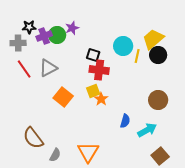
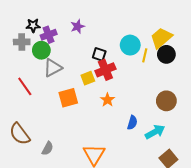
green circle: (57, 35) -> (41, 50), moved
red line: (24, 69) -> (25, 86), moved
red cross: (99, 70) -> (105, 70), turned -30
yellow square: (93, 91) -> (88, 78), moved
orange square: (63, 97) -> (68, 98), turned 36
brown semicircle: (33, 138) -> (20, 134), moved
gray semicircle: (55, 155) -> (48, 148), moved

